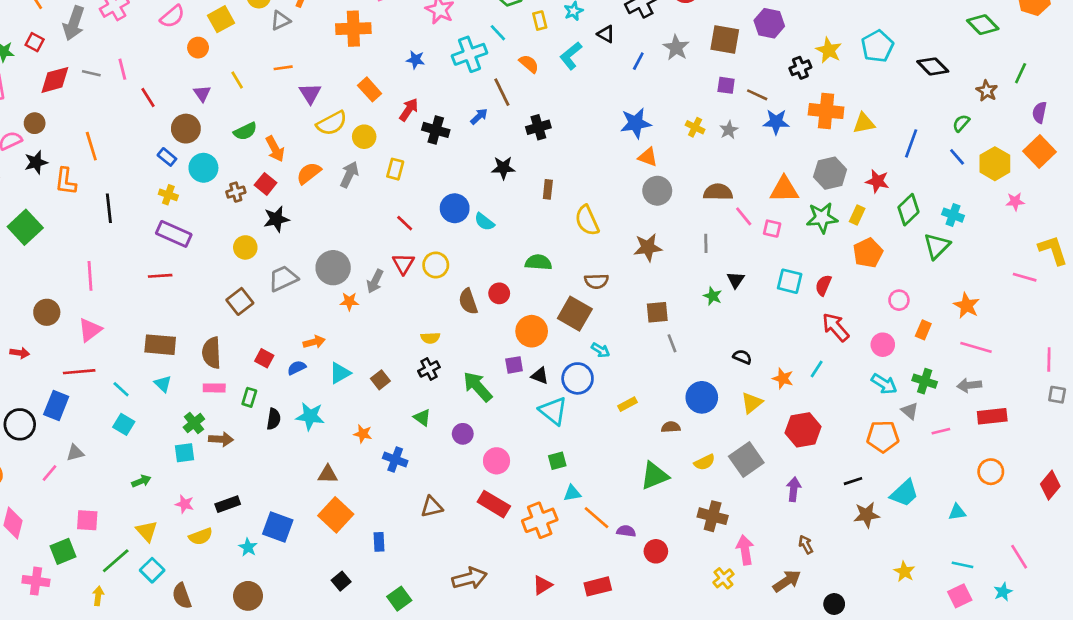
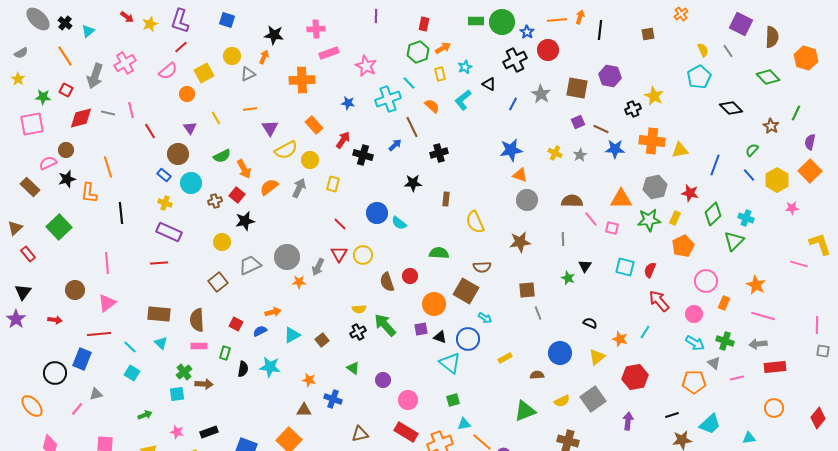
cyan pentagon: (877, 46) -> (699, 77), moved
purple square: (726, 85) -> (578, 122), turned -32
pink circle: (899, 300) -> (706, 281), size x1.5
green arrow: (478, 387) -> (385, 325), moved
brown triangle: (328, 474) -> (304, 410), moved

